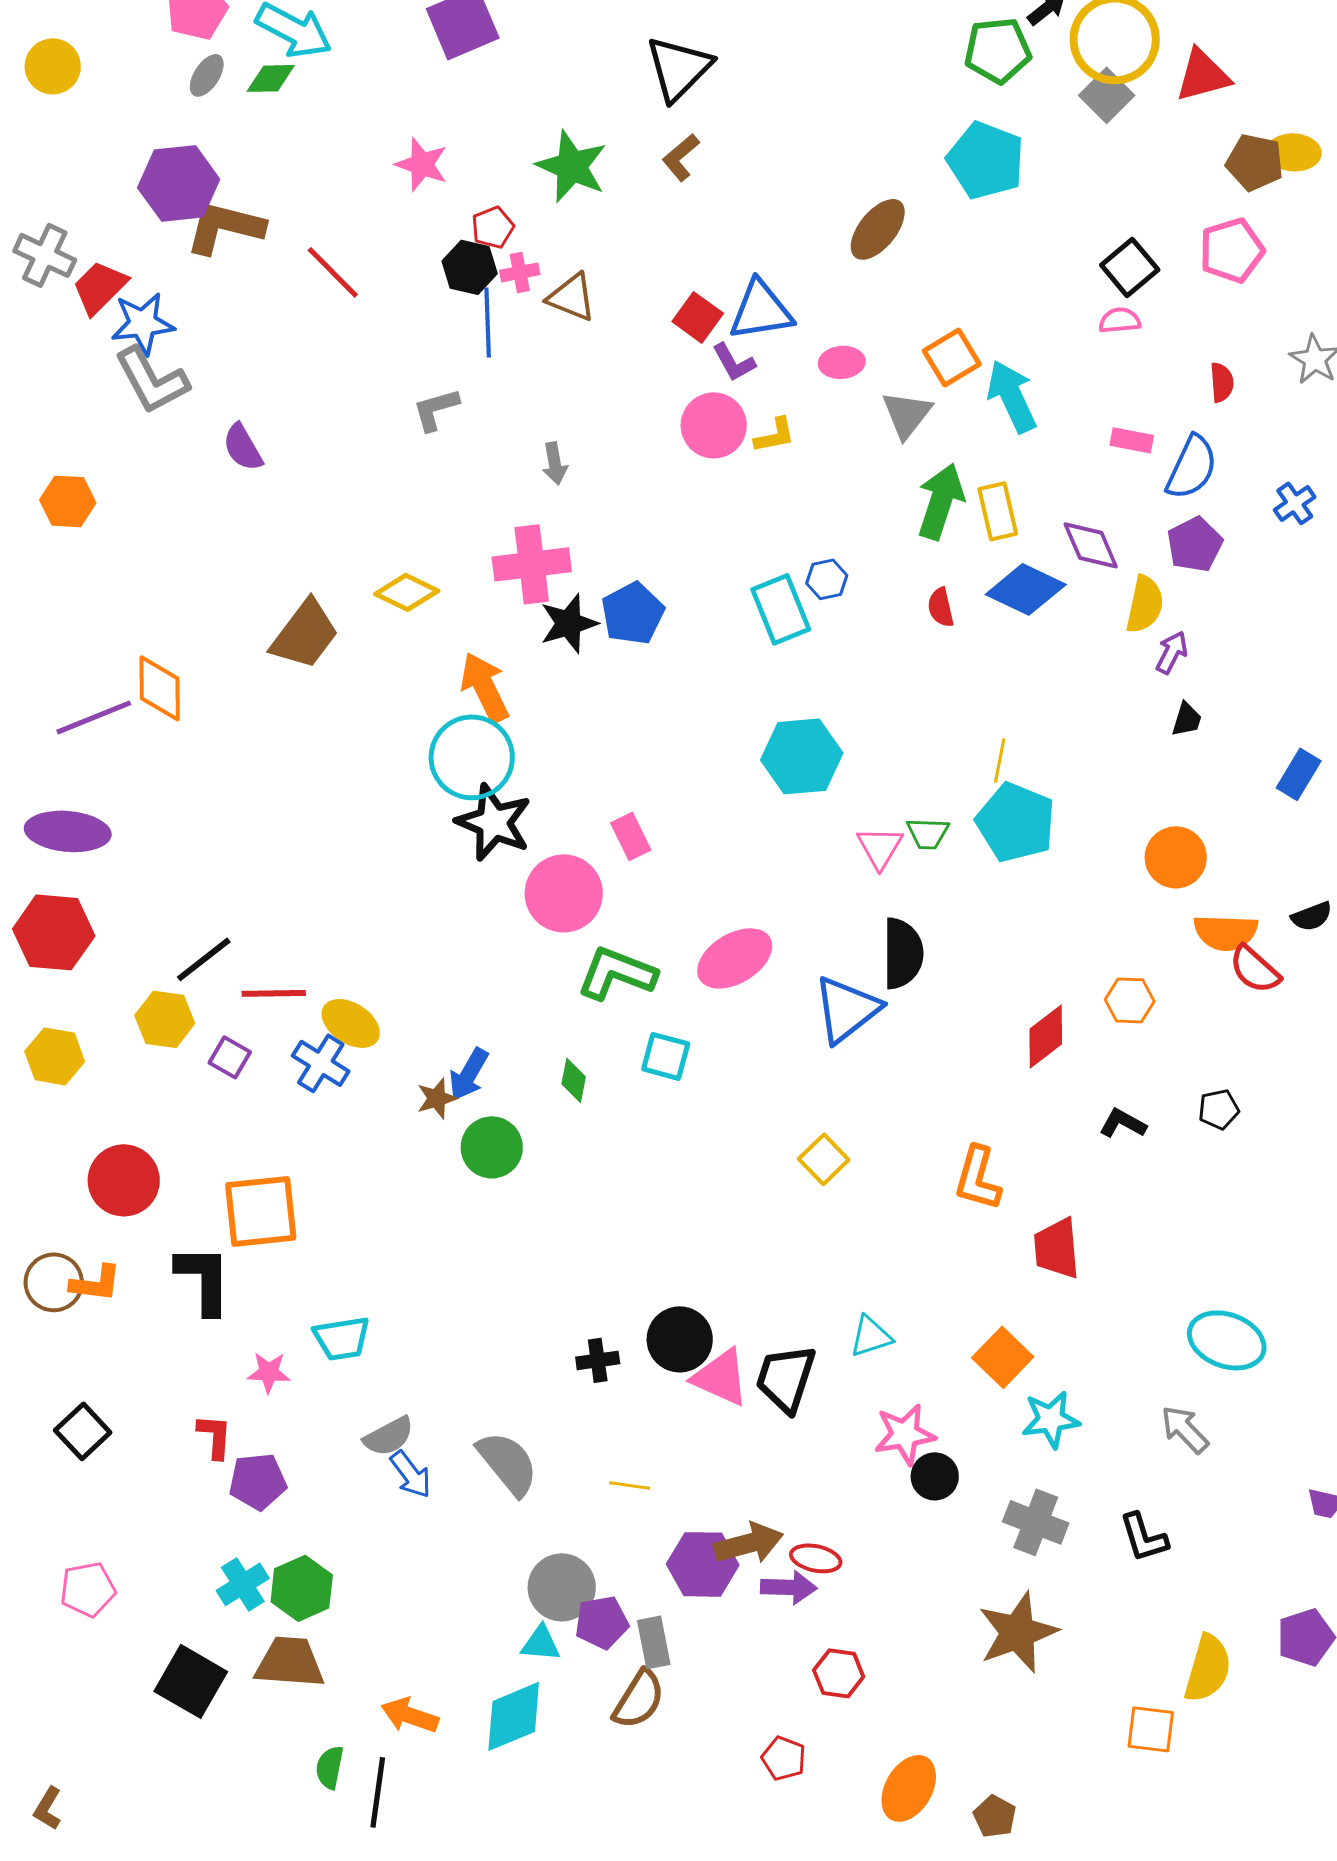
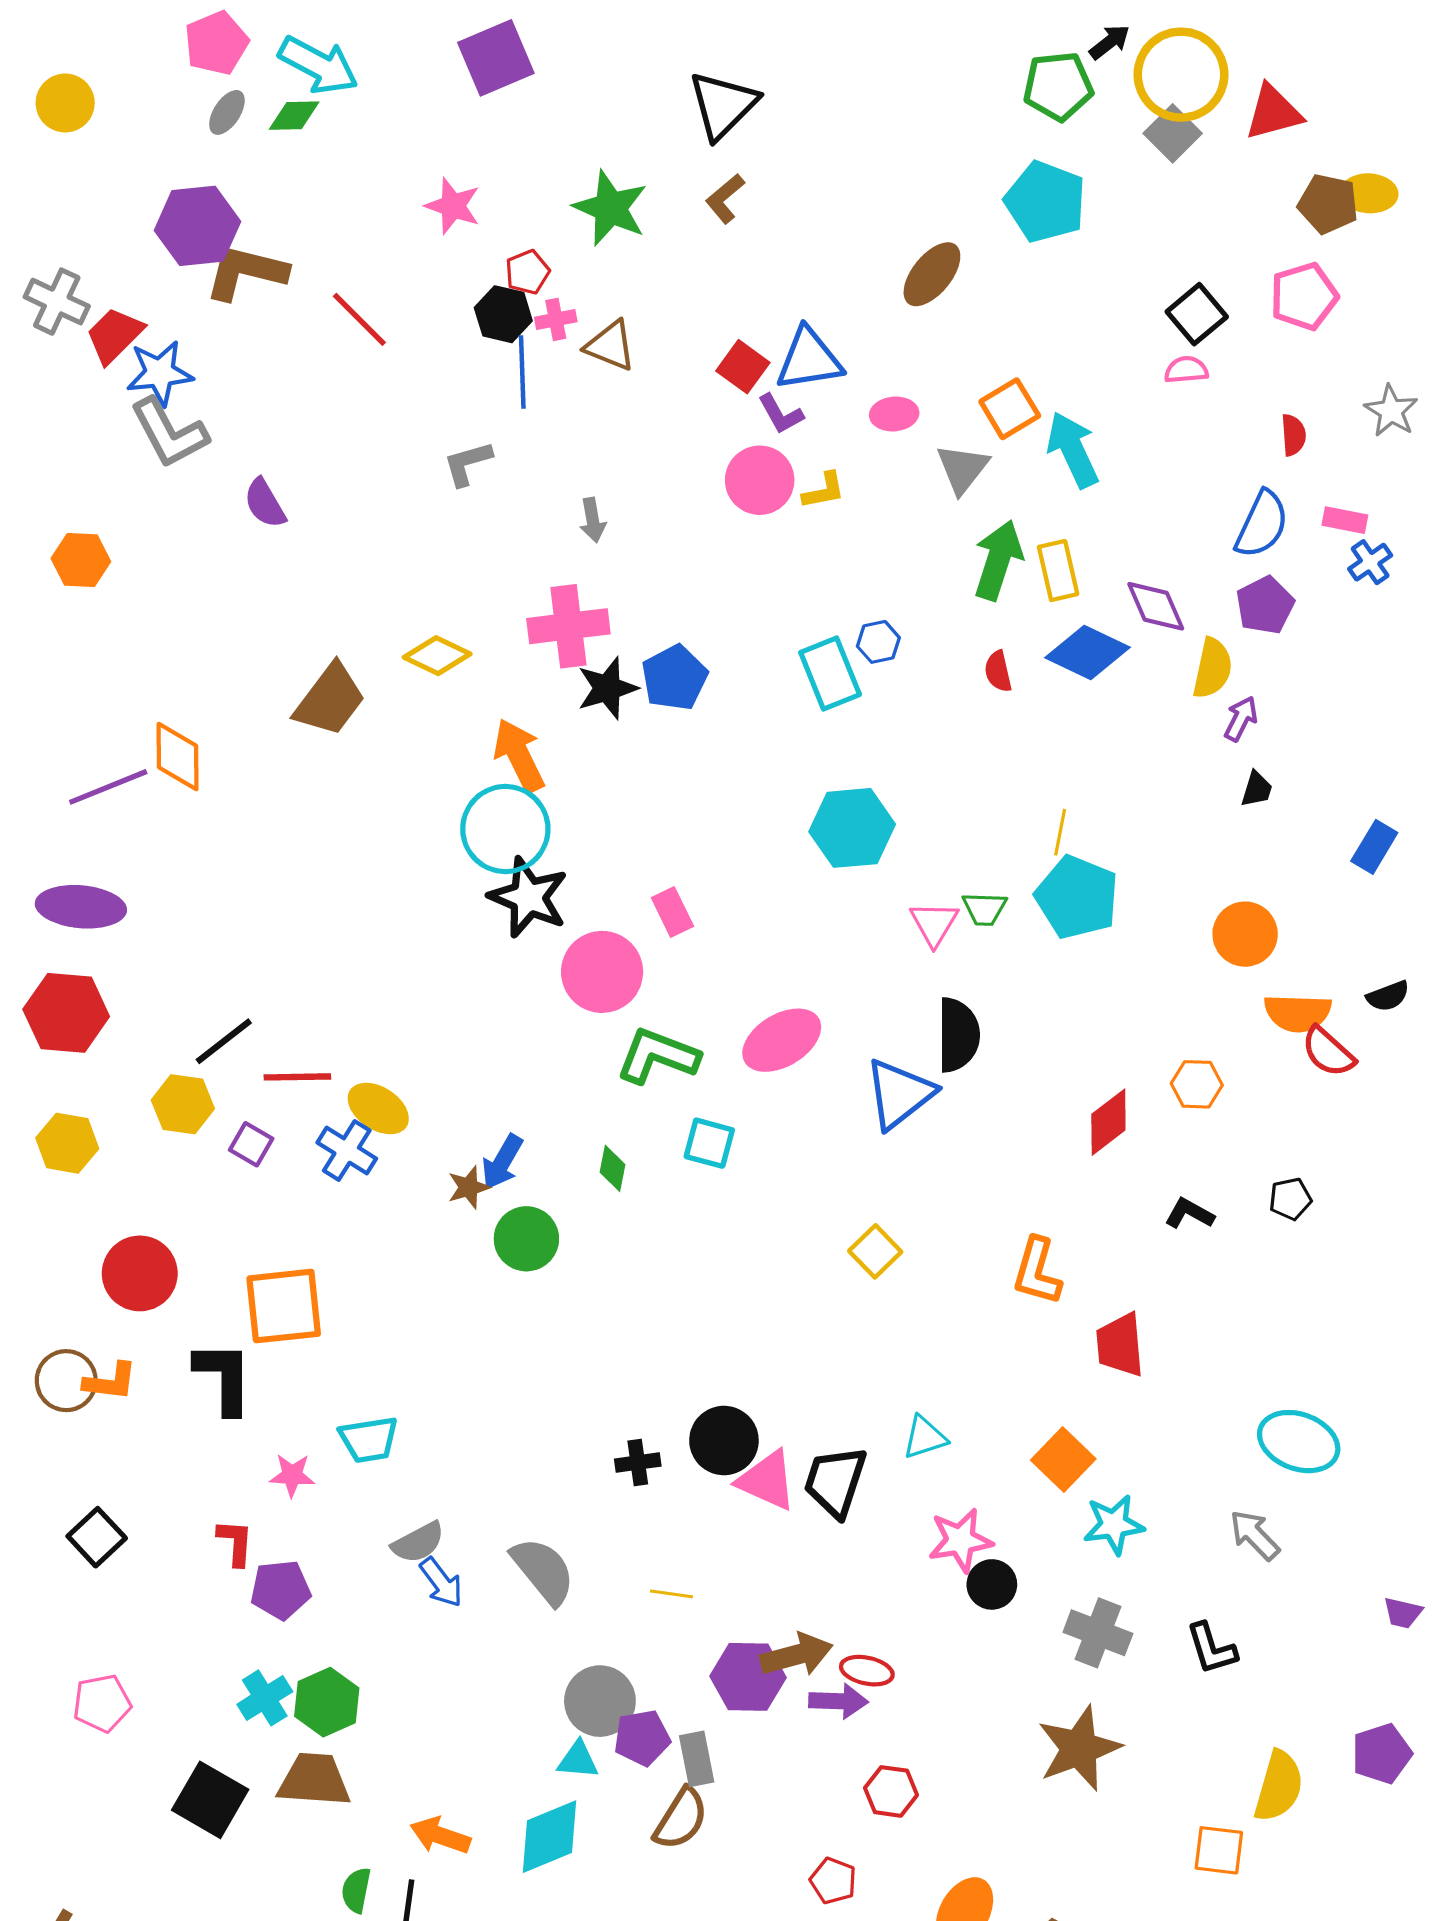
pink rectangle: (1132, 440) -> (1345, 520), moved

